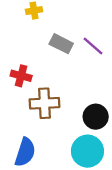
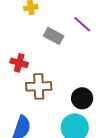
purple line: (93, 46) -> (82, 24), moved

